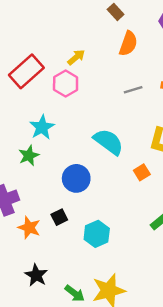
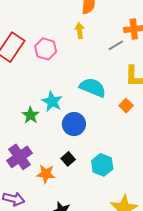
yellow arrow: (76, 57) -> (80, 31), moved, turned -42
gray line: (133, 90) -> (116, 45), moved
cyan star: (42, 127) -> (52, 102), moved

